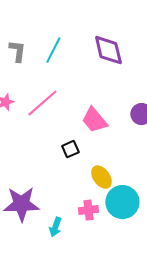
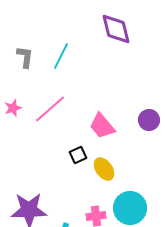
purple diamond: (108, 50) -> (116, 29), moved
yellow ellipse: (101, 177) -> (104, 169), moved

